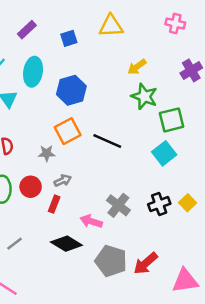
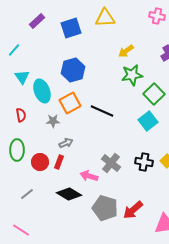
blue square: (69, 38) -> (71, 28), size x1.5
cyan ellipse: (33, 72) -> (42, 91), moved, turned -30
green star: (144, 96) -> (132, 75), turned -30
green square: (172, 120) -> (154, 94), turned -30
red circle: (31, 187) -> (40, 162), moved
black cross: (159, 204) -> (144, 162), turned 30

